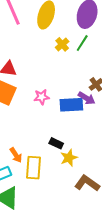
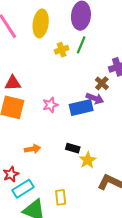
yellow cross: (62, 44) -> (62, 50), turned 32
orange arrow: (16, 155) -> (32, 149), moved, turned -56
yellow rectangle: (34, 168) -> (61, 197), moved, size x0.7

